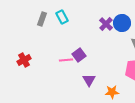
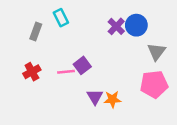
gray rectangle: (42, 19) -> (36, 31), moved
red cross: (24, 60) -> (32, 72), moved
orange star: (112, 92) -> (112, 99), moved

